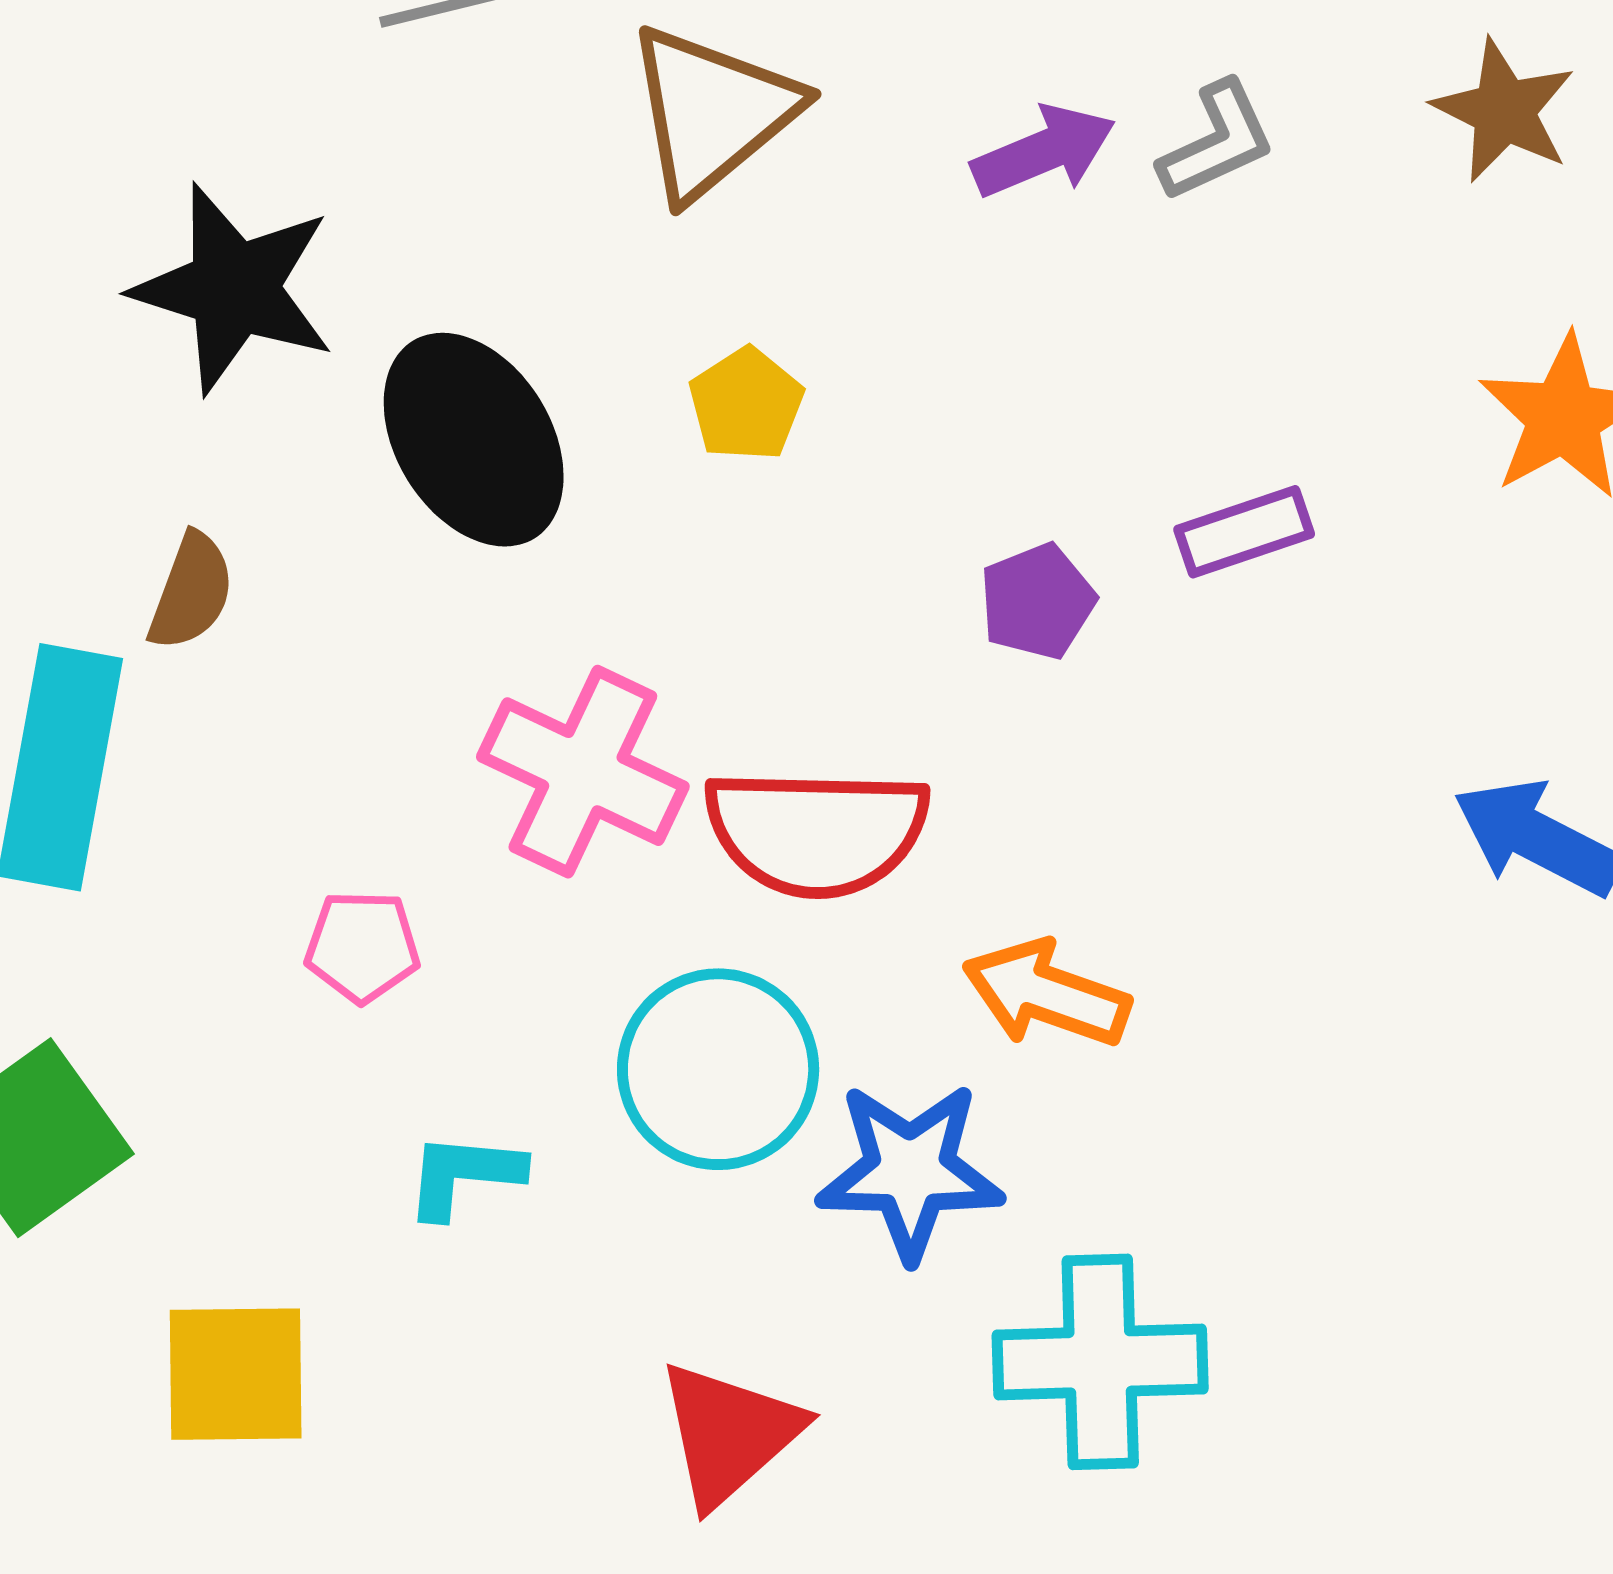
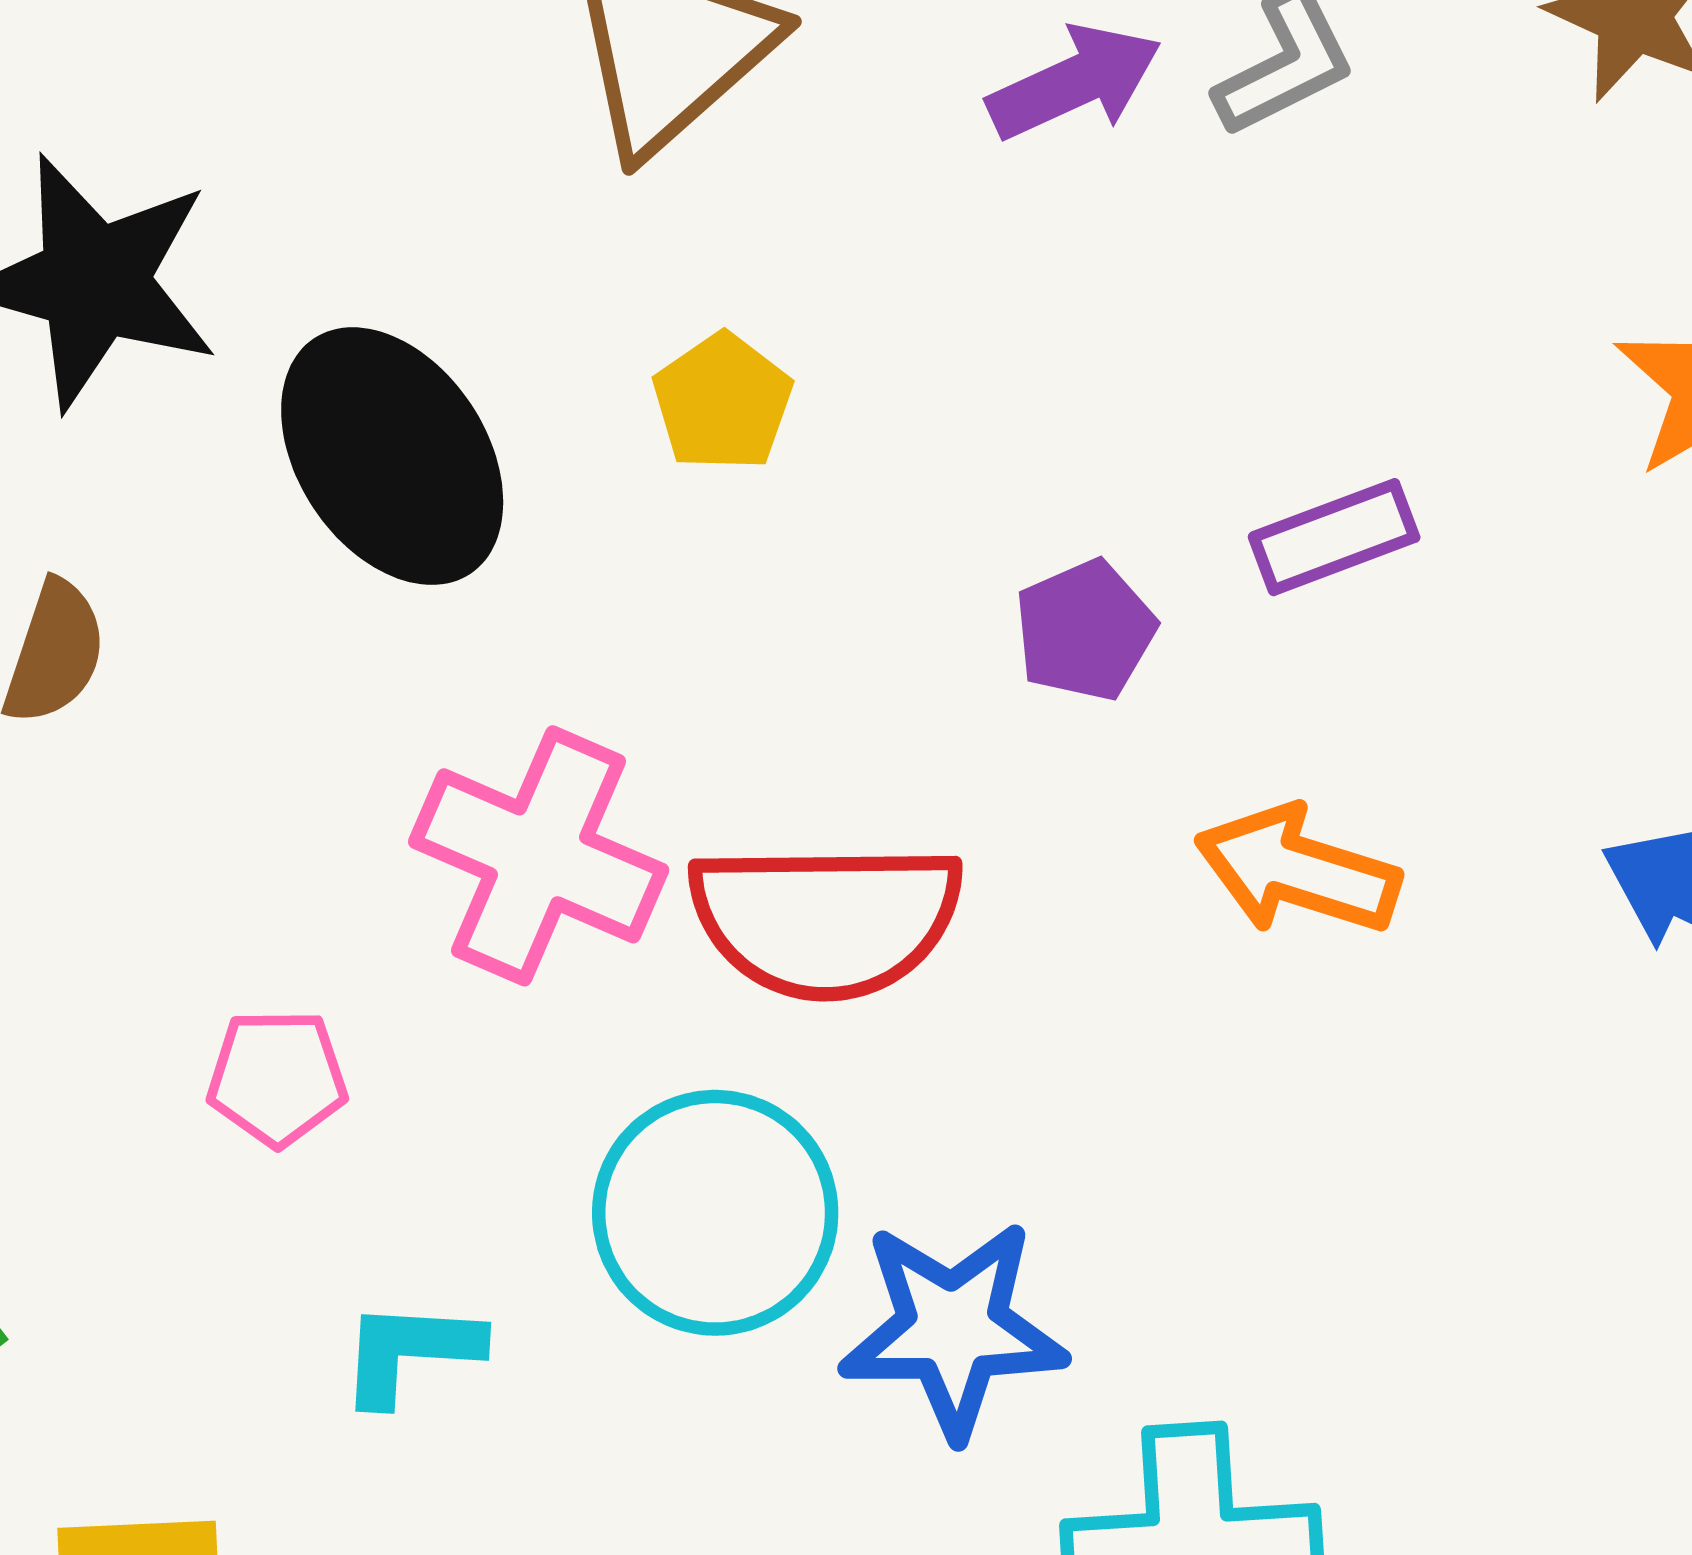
orange arrow: (1046, 994) -> (1297, 870), moved

